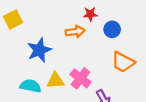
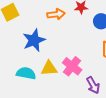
orange arrow: (75, 32) -> (56, 14), moved

